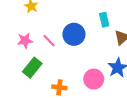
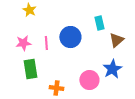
pink line: (49, 41) -> (46, 43), turned 40
green rectangle: (32, 68) -> (30, 69), turned -48

